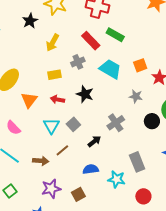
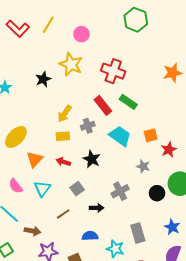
yellow arrow: (53, 43) -> (65, 114), moved
cyan triangle: (51, 126) -> (42, 189), moved
black arrow: (94, 141) -> (97, 208), turned 32
brown arrow: (41, 161) -> (33, 231), moved

